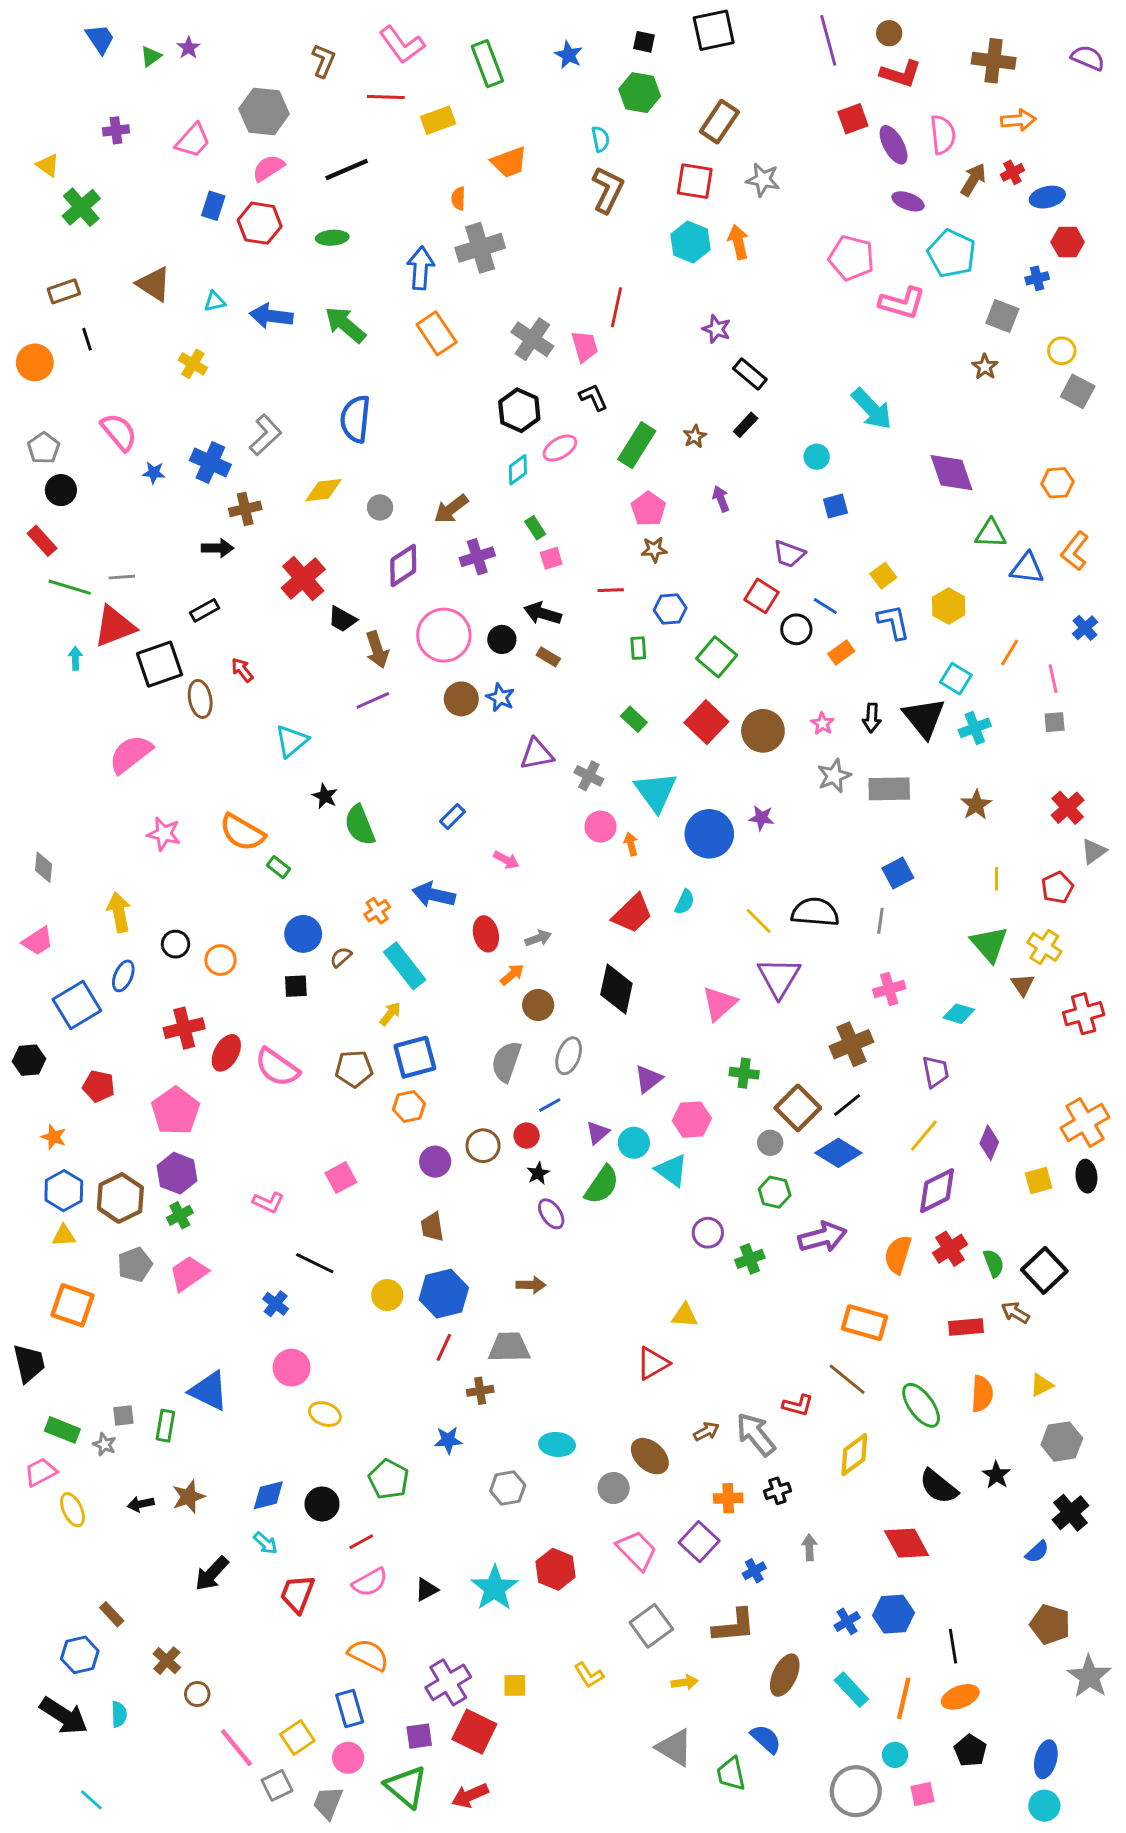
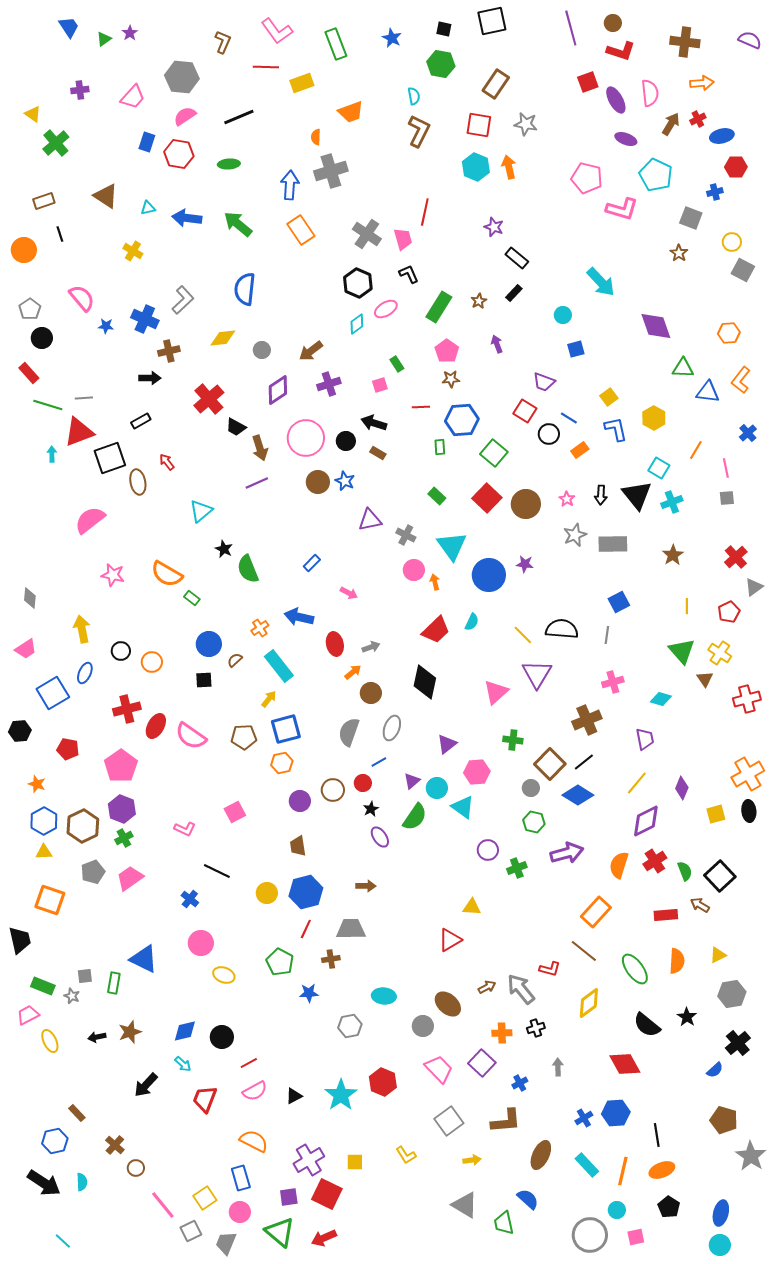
green rectangle: (535, 528) -> (397, 364), moved
blue hexagon: (670, 609) -> (462, 420), size x1.5
orange rectangle: (865, 1323) -> (596, 912), turned -64
green pentagon: (389, 1479) -> (280, 962), moved

